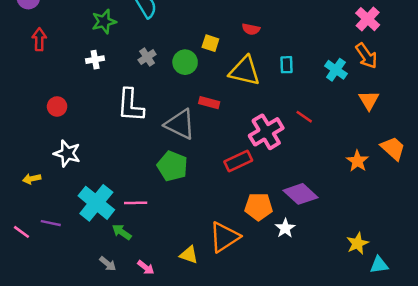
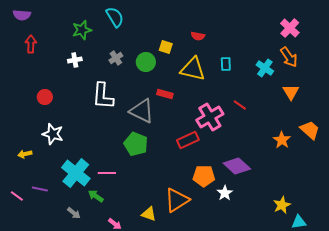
gray arrow: (108, 264) -> (74, 213), moved

